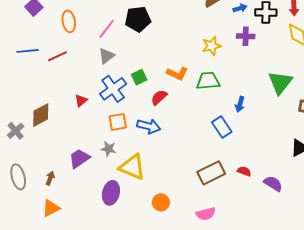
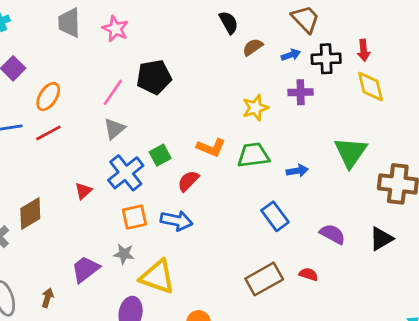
orange ellipse: (69, 21) -> (48, 97), moved, turned 45
blue arrow: (240, 104) -> (297, 171), moved, turned -112
purple semicircle: (273, 184) -> (332, 234), moved

